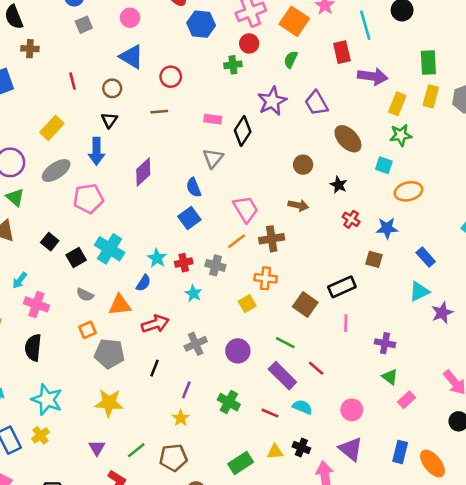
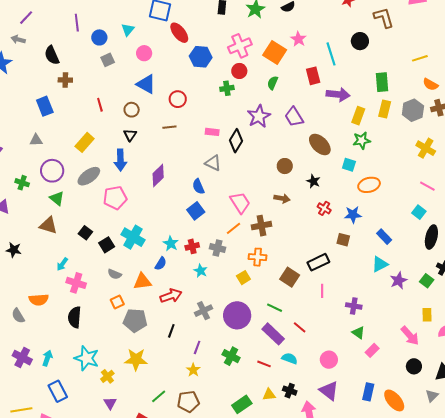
gray triangle: (213, 158) -> (213, 163), turned -42
purple circle: (238, 351) -> (237, 315), size x1.4
yellow cross: (41, 435) -> (107, 376), moved
purple triangle: (97, 448) -> (110, 403), moved

